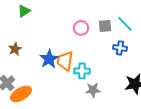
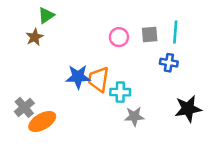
cyan line: (125, 24) -> (175, 32), turned 48
brown star: (15, 49) -> (35, 37), moved
blue star: (49, 59) -> (78, 77), turned 30

